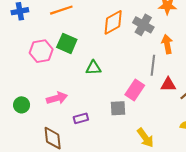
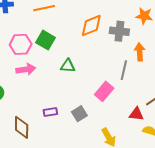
gray cross: (143, 25) -> (119, 31), turned -30
red triangle: (168, 85) -> (136, 114), moved
pink arrow: (57, 98) -> (26, 69), moved
gray square: (118, 108) -> (79, 114), moved, turned -35

